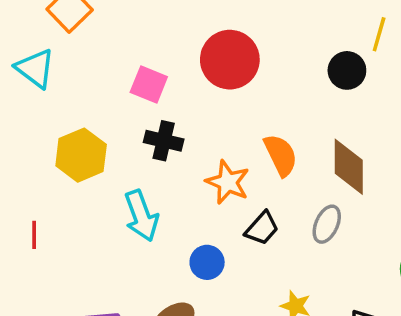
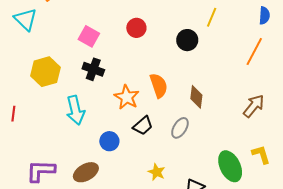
yellow line: (379, 34) -> (212, 17), moved
red circle: (230, 60) -> (136, 28), size x0.6
black circle: (347, 70) -> (187, 40), moved
brown diamond: (349, 167) -> (196, 97), size x0.7

